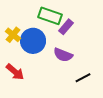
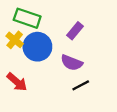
green rectangle: (50, 16) -> (27, 18), moved
black line: (83, 78) -> (81, 85), moved

